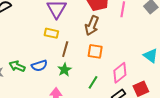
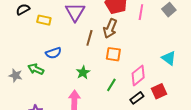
yellow rectangle: (51, 33) -> (44, 20), moved
brown line: (65, 49) -> (89, 38), moved
blue semicircle: (39, 66) -> (53, 53), moved

